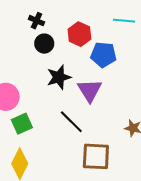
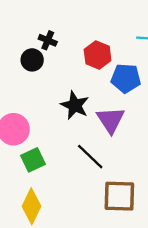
black circle: (44, 44) -> (32, 60), moved
black star: (59, 77) -> (75, 105), turned -30

